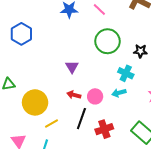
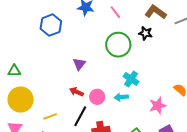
blue hexagon: (21, 34) -> (51, 25), moved
black star: (140, 51) -> (145, 33), moved
yellow circle: (35, 102) -> (21, 100), moved

